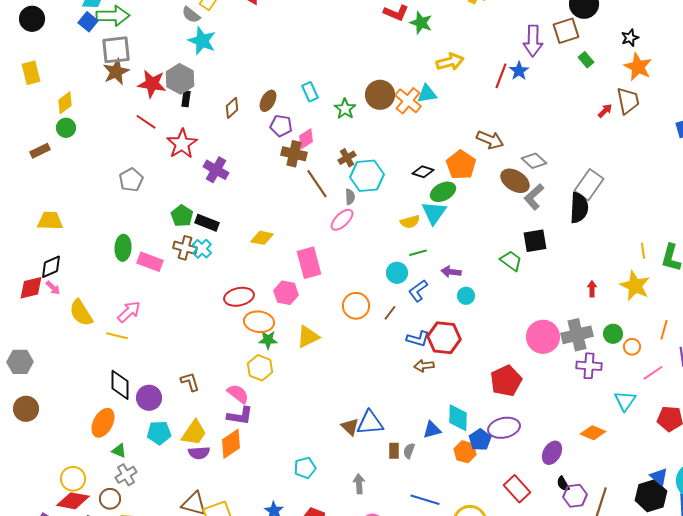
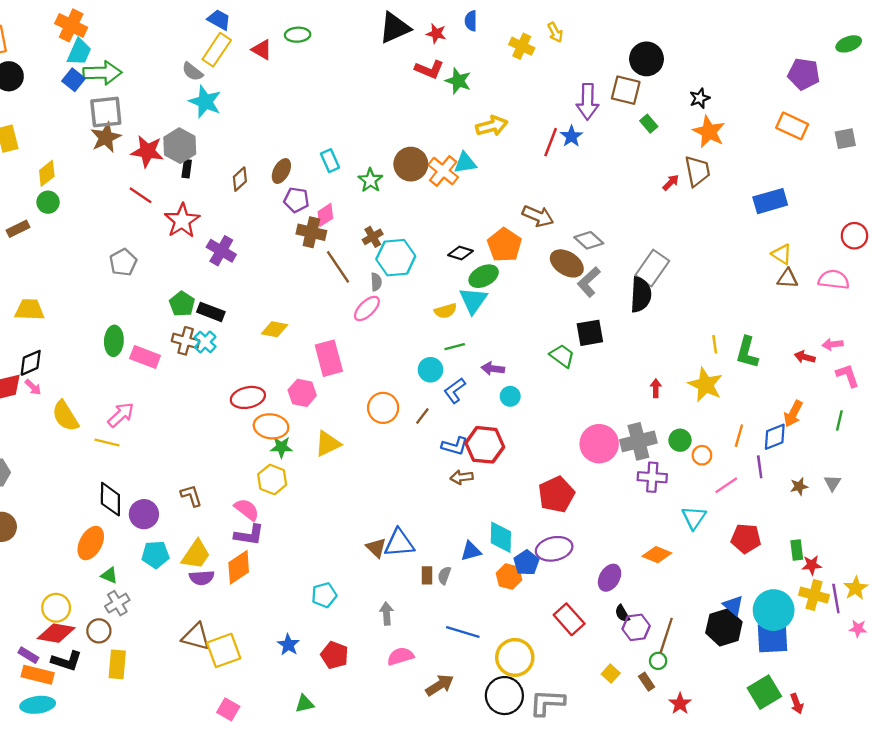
brown square: (566, 31) -> (626, 90), turned 32

